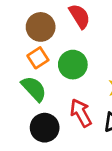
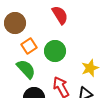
brown circle: (41, 27) -> (15, 23), moved

